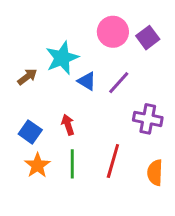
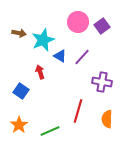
brown arrow: (27, 77) -> (19, 33), moved, turned 48
red arrow: (68, 125) -> (40, 72), moved
green line: (72, 164) -> (50, 131), moved, turned 66
orange star: (37, 165) -> (19, 125), moved

